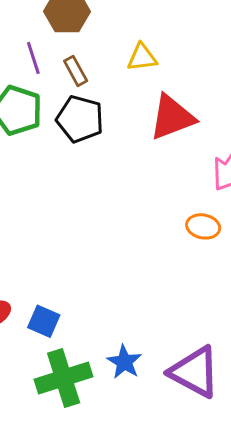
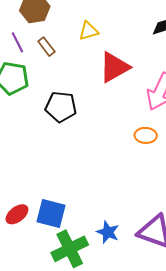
black pentagon: (80, 119) -> (61, 107), moved
blue square: (44, 321) -> (51, 214), size x1.4

